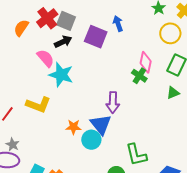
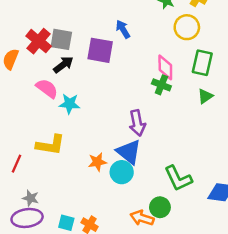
cyan star: (61, 75) -> (69, 104), size x0.7

